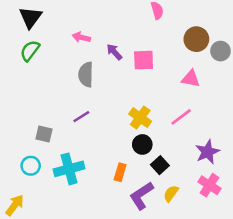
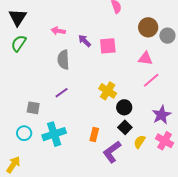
pink line: (181, 117) -> (151, 80), moved
black circle: (142, 144) -> (124, 107), moved
yellow semicircle: (171, 194) -> (140, 142), moved

